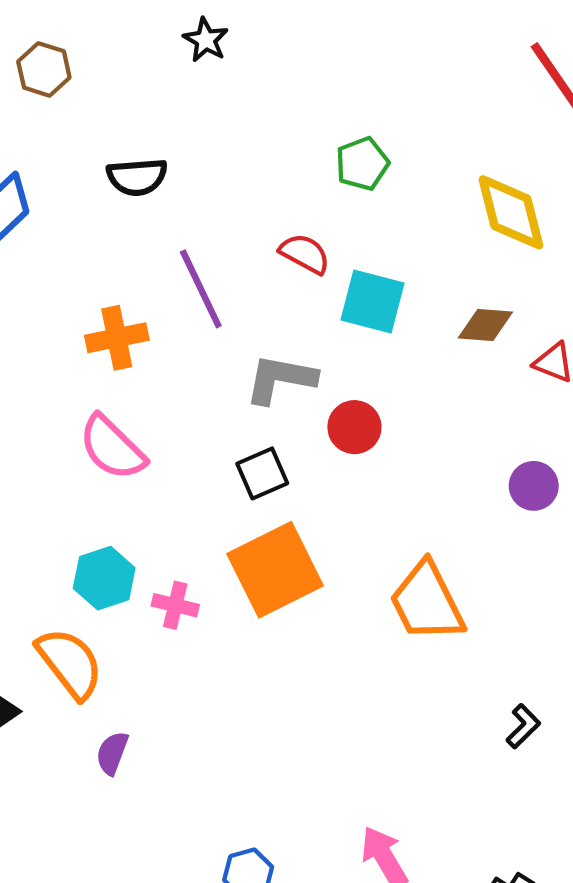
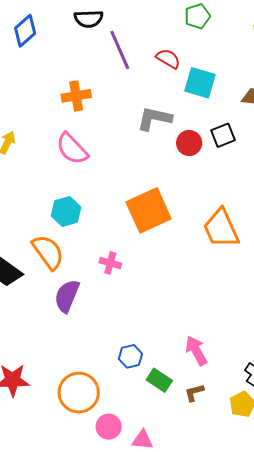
purple line: (201, 289) -> (120, 50), moved
black square: (262, 473) -> (223, 135), moved
pink cross: (175, 605) -> (110, 263), moved
purple semicircle: (112, 753) -> (67, 296), size x1.6

